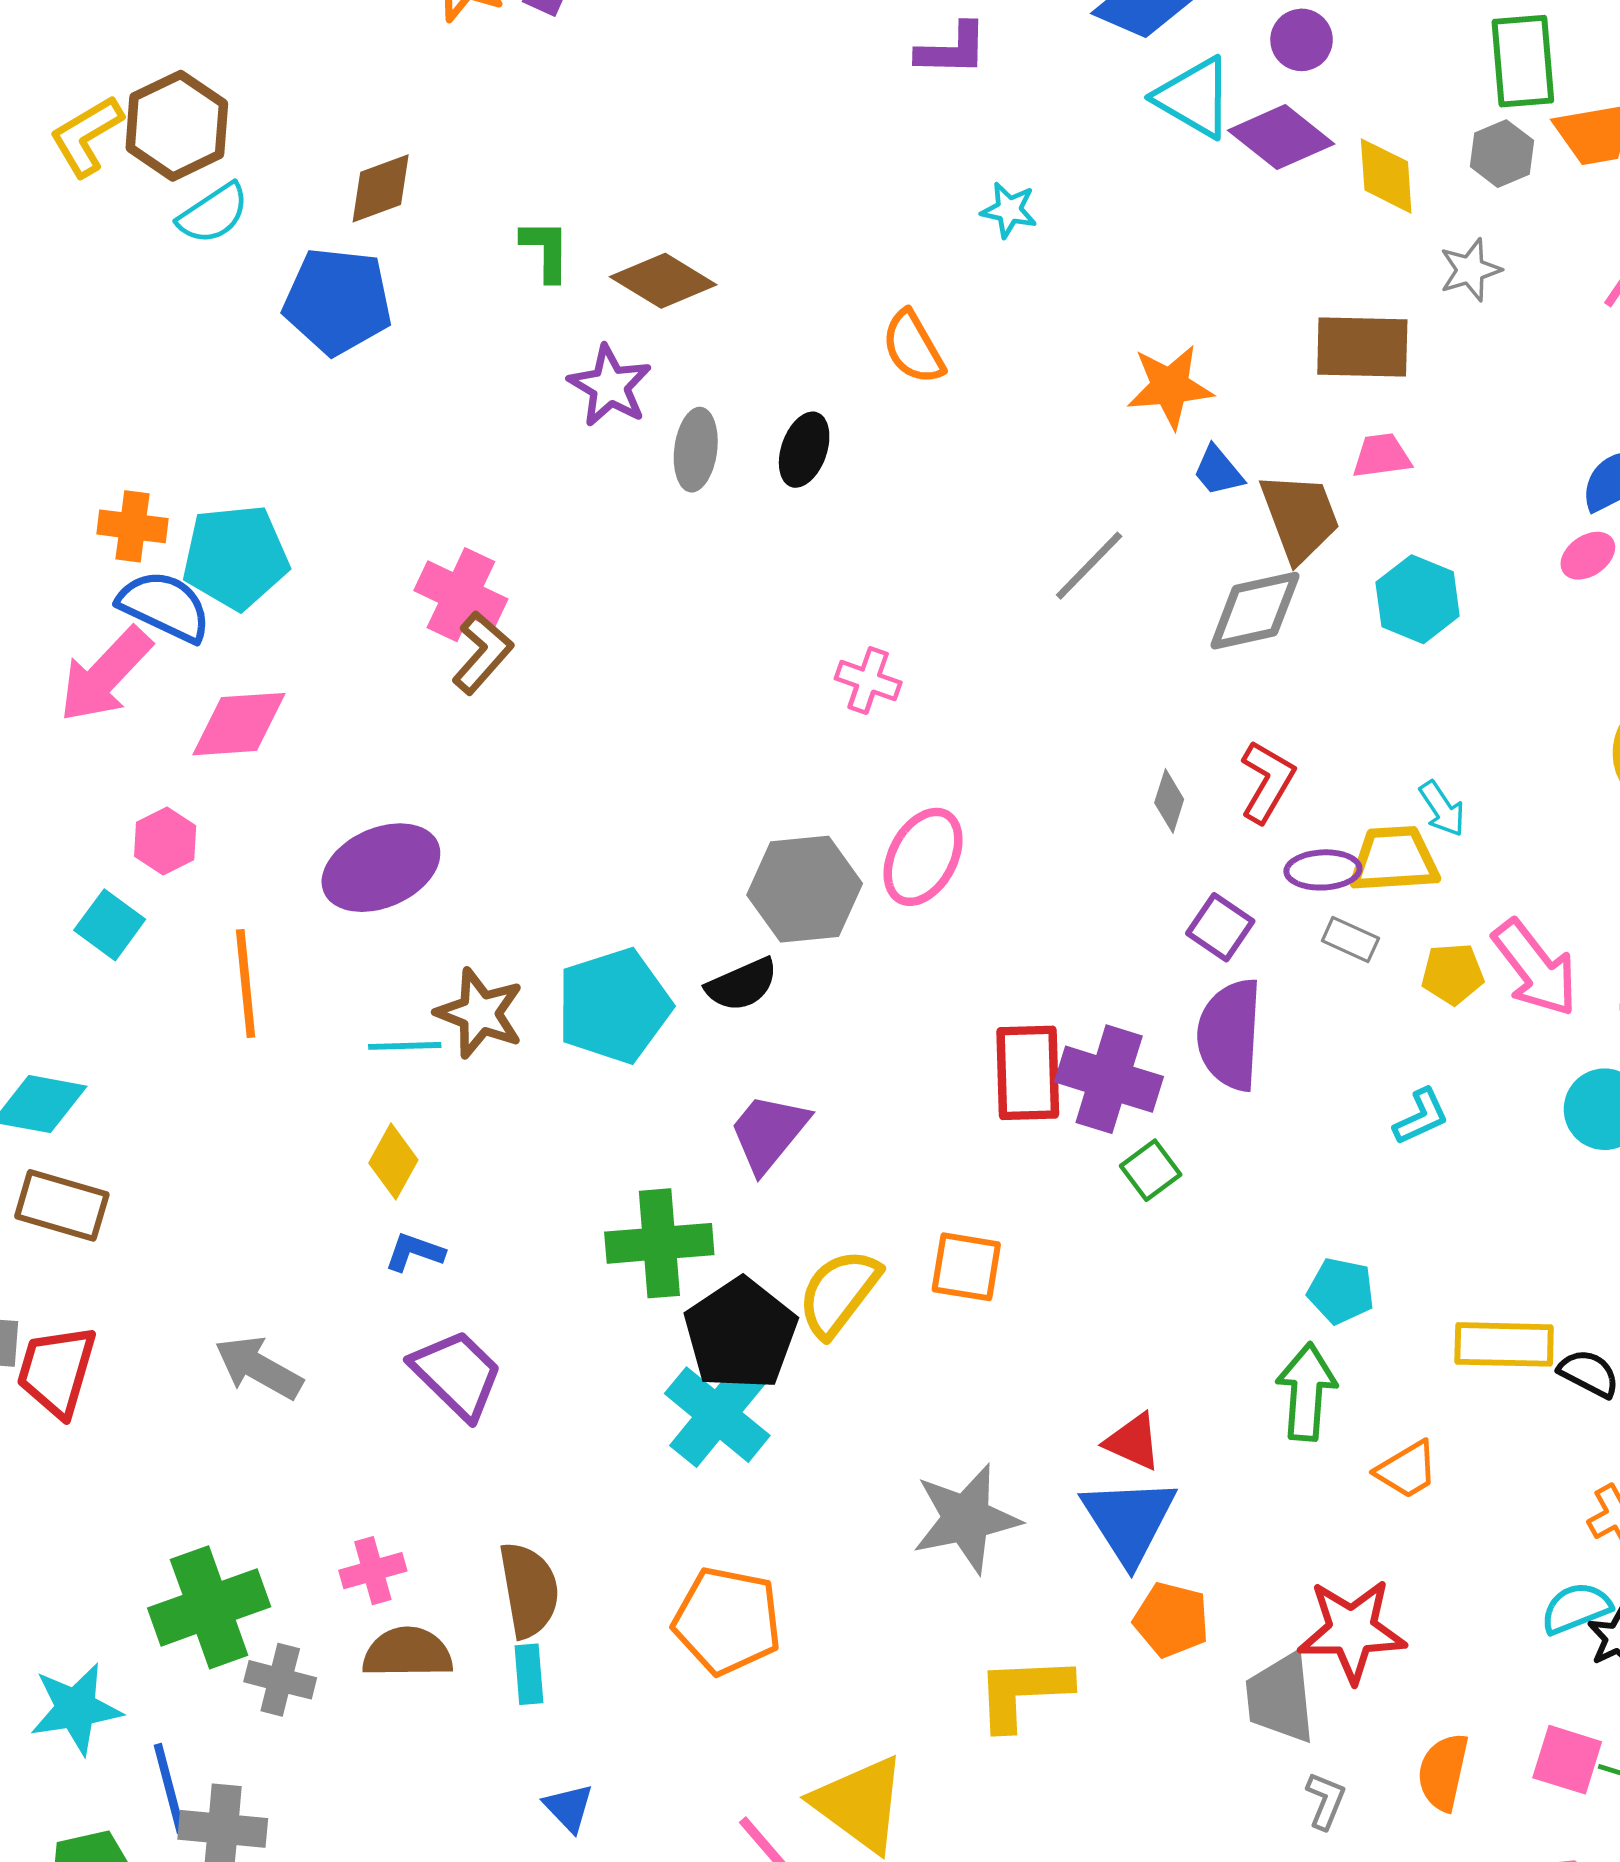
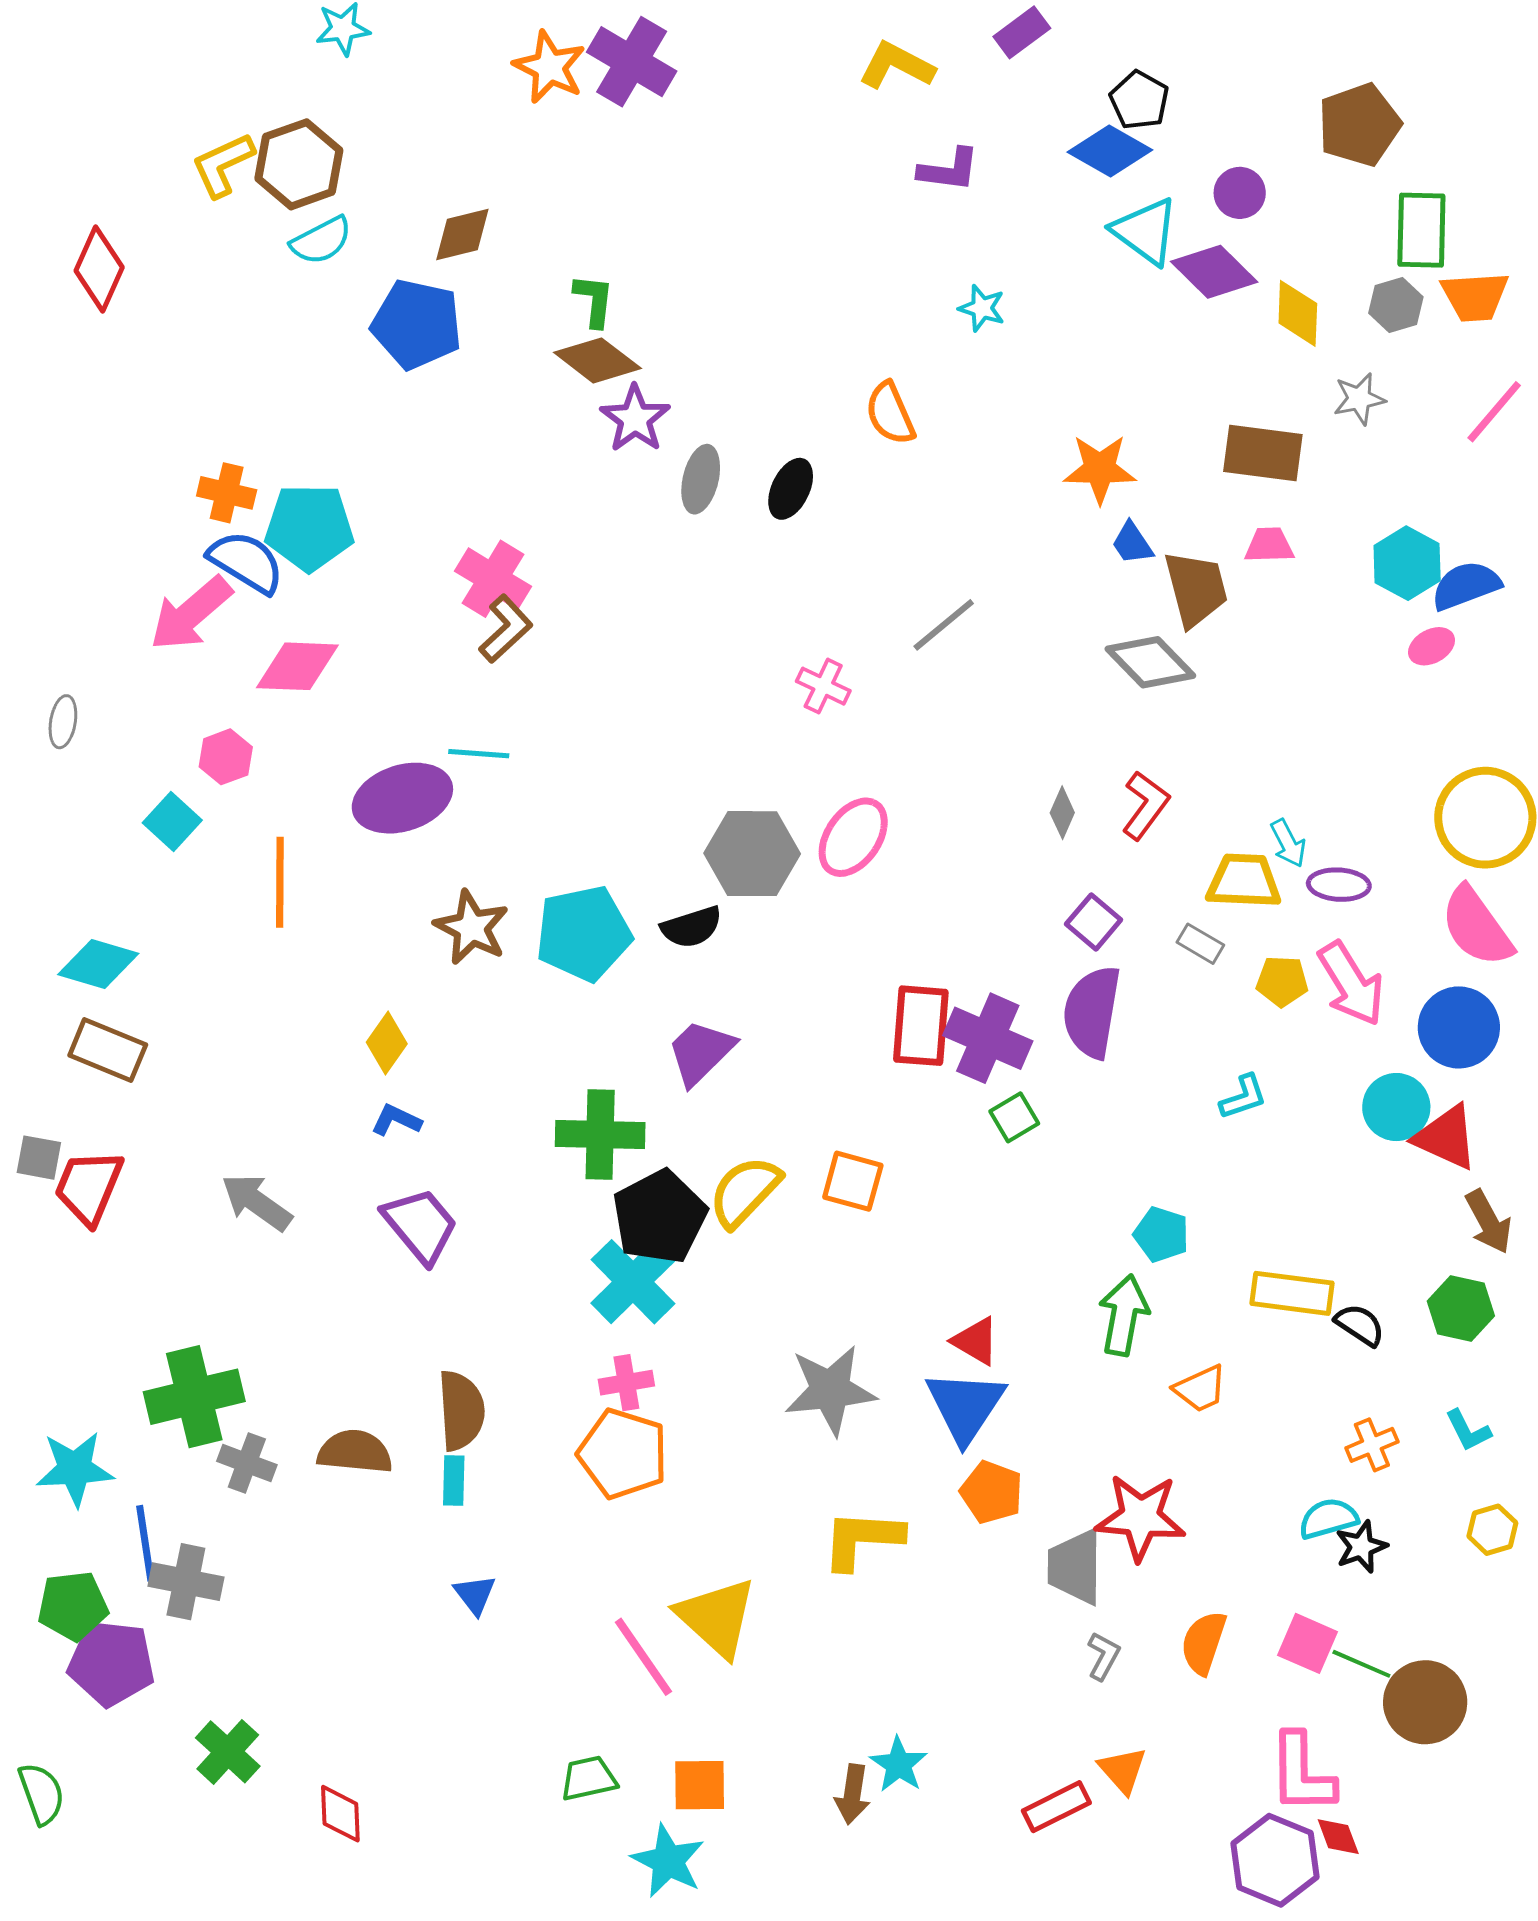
brown diamond: (663, 281) -> (597, 360), moved
gray line: (1089, 566) -> (944, 625), moved
cyan hexagon: (1418, 599) -> (1407, 563), moved
gray diamond: (1255, 611) -> (1150, 662), turned 52
purple ellipse: (1323, 870) -> (1339, 885), moved
cyan line: (405, 1046) -> (479, 754), moved
pink cross: (373, 1571) -> (626, 1383), moved

